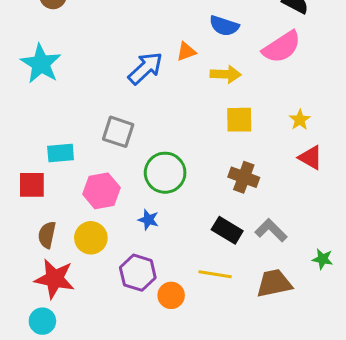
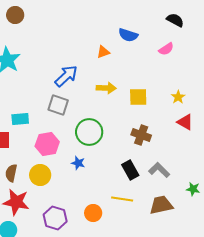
pink semicircle: (282, 47) -> (166, 49), size x0.6
blue arrow: (145, 68) -> (66, 76), moved
yellow arrow: (226, 74) -> (106, 88), moved
black rectangle: (227, 230) -> (130, 170), turned 30
purple hexagon: (138, 273) -> (55, 218), moved

